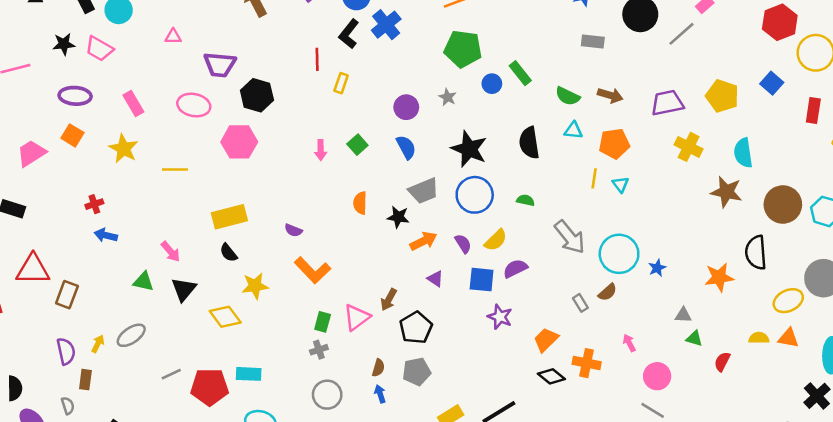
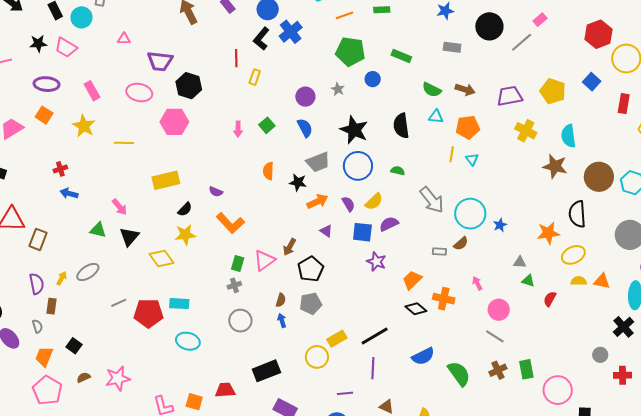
green rectangle: (520, 73) -> (401, 56), moved, turned -30
black semicircle: (228, 253) -> (185, 209), moved, turned -98
yellow ellipse: (788, 301) -> (573, 255), moved
gray rectangle: (580, 303) -> (439, 252), turned -56

